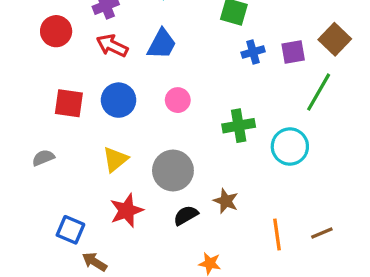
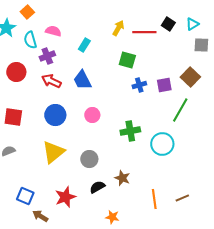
blue trapezoid: (162, 44) -> (82, 80), turned 125
red square: (69, 103) -> (13, 117), moved
yellow triangle: (115, 159) -> (53, 152), size x1.4
gray circle: (173, 171) -> (89, 159), size x0.7
red star: (127, 211) -> (65, 197), moved

